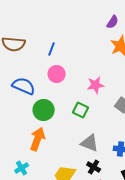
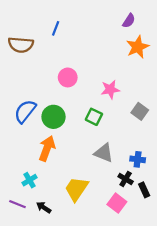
blue line: (52, 49) -> (56, 28), moved
blue semicircle: (24, 86) -> (25, 111), moved, turned -75
black cross: (94, 167) -> (126, 179), moved

